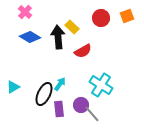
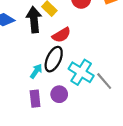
black ellipse: (44, 94) -> (54, 59), moved
gray line: (92, 114) -> (104, 81), moved

